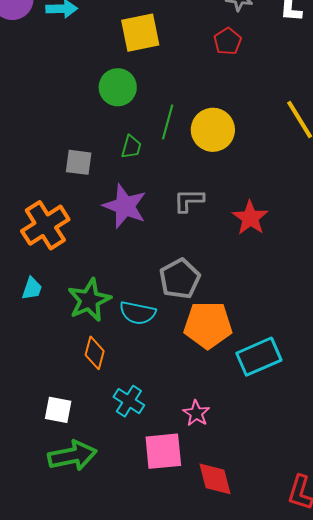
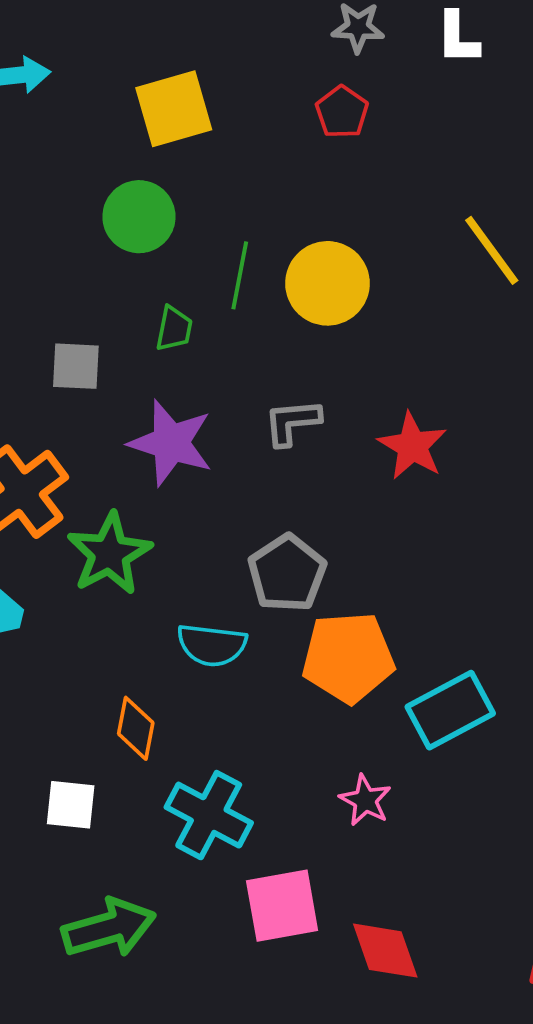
green star: (89, 300) -> (109, 554), moved
cyan cross: (129, 401) -> (209, 815), size x1.4
white square: (58, 410) -> (71, 805), moved
pink star: (196, 413) -> (365, 800), moved

